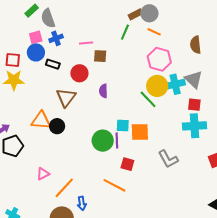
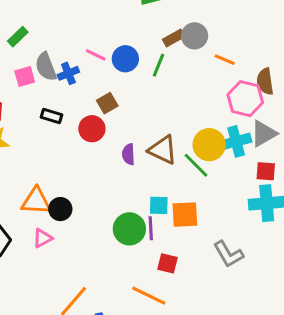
gray semicircle: (48, 18) -> (46, 67), moved
orange line: (154, 32) -> (225, 60), moved
blue cross: (56, 38) -> (68, 73), moved
pink line: (86, 43) -> (96, 55), moved, turned 32
blue circle: (36, 52) -> (125, 59), moved
brown square: (100, 56) -> (107, 103), moved, turned -32
pink hexagon: (159, 59) -> (245, 99), moved
gray triangle: (194, 79) -> (264, 134), turned 48
brown triangle: (66, 98) -> (163, 150), moved, turned -40
pink triangle: (43, 174) -> (43, 238), moved

